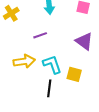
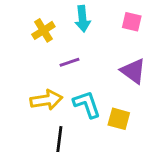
yellow cross: (11, 13) -> (43, 30), moved
black line: (49, 88) -> (59, 139), moved

